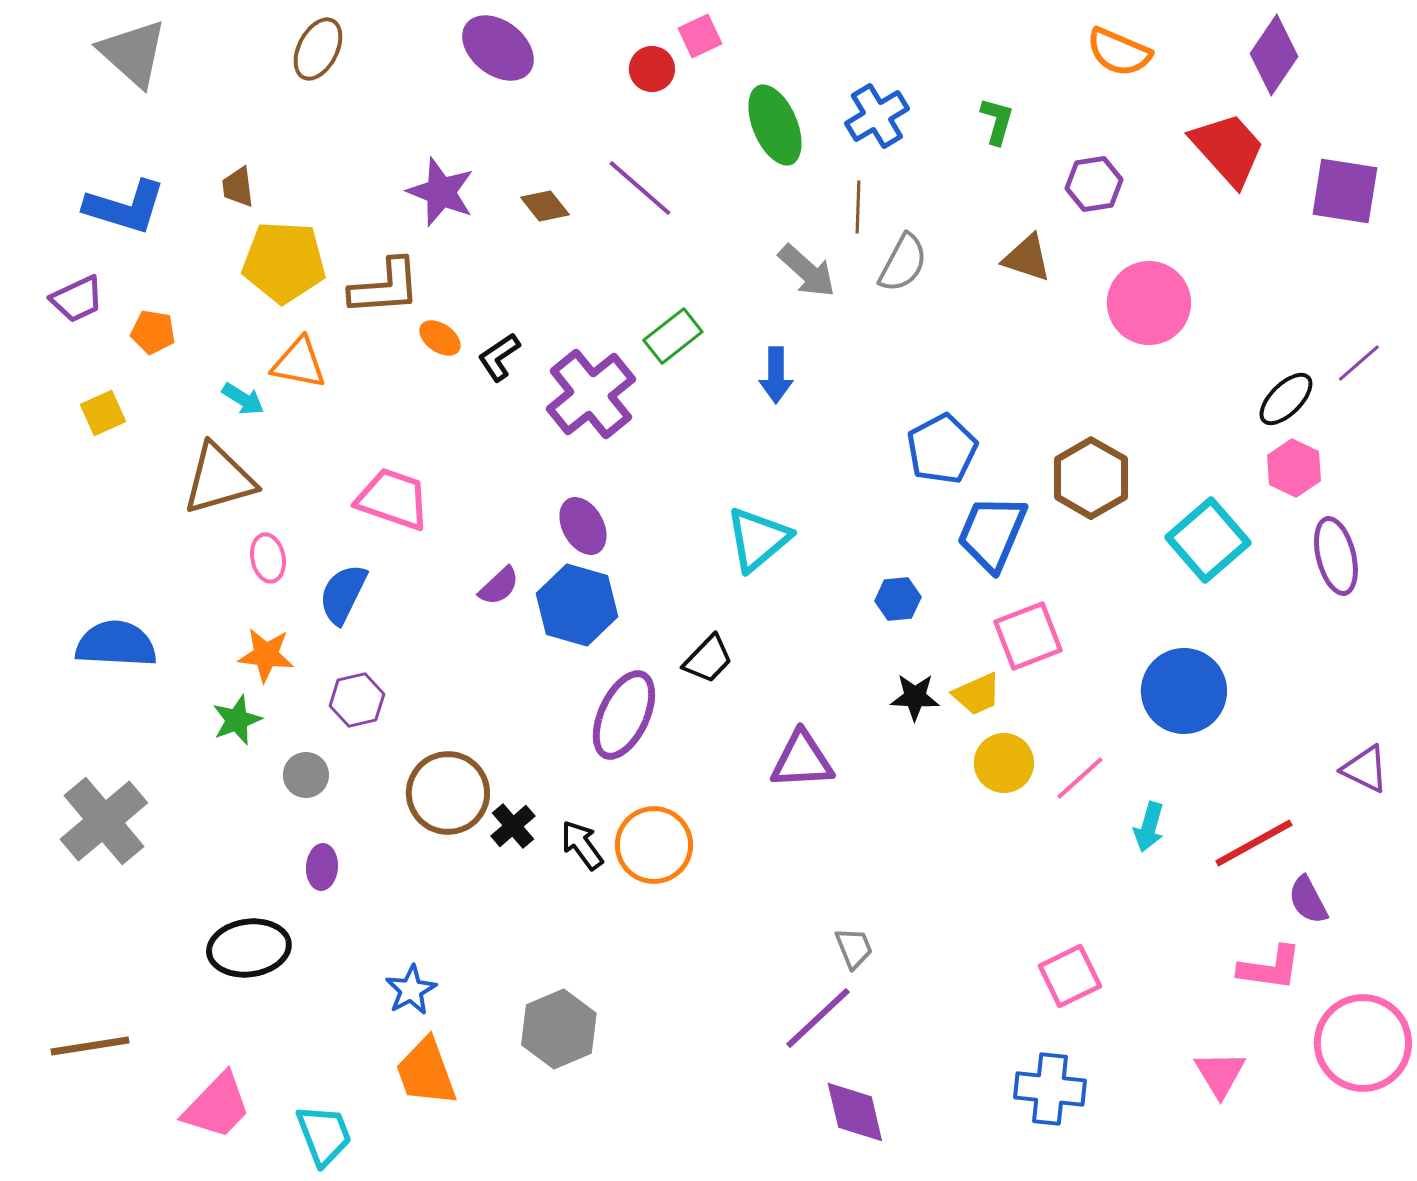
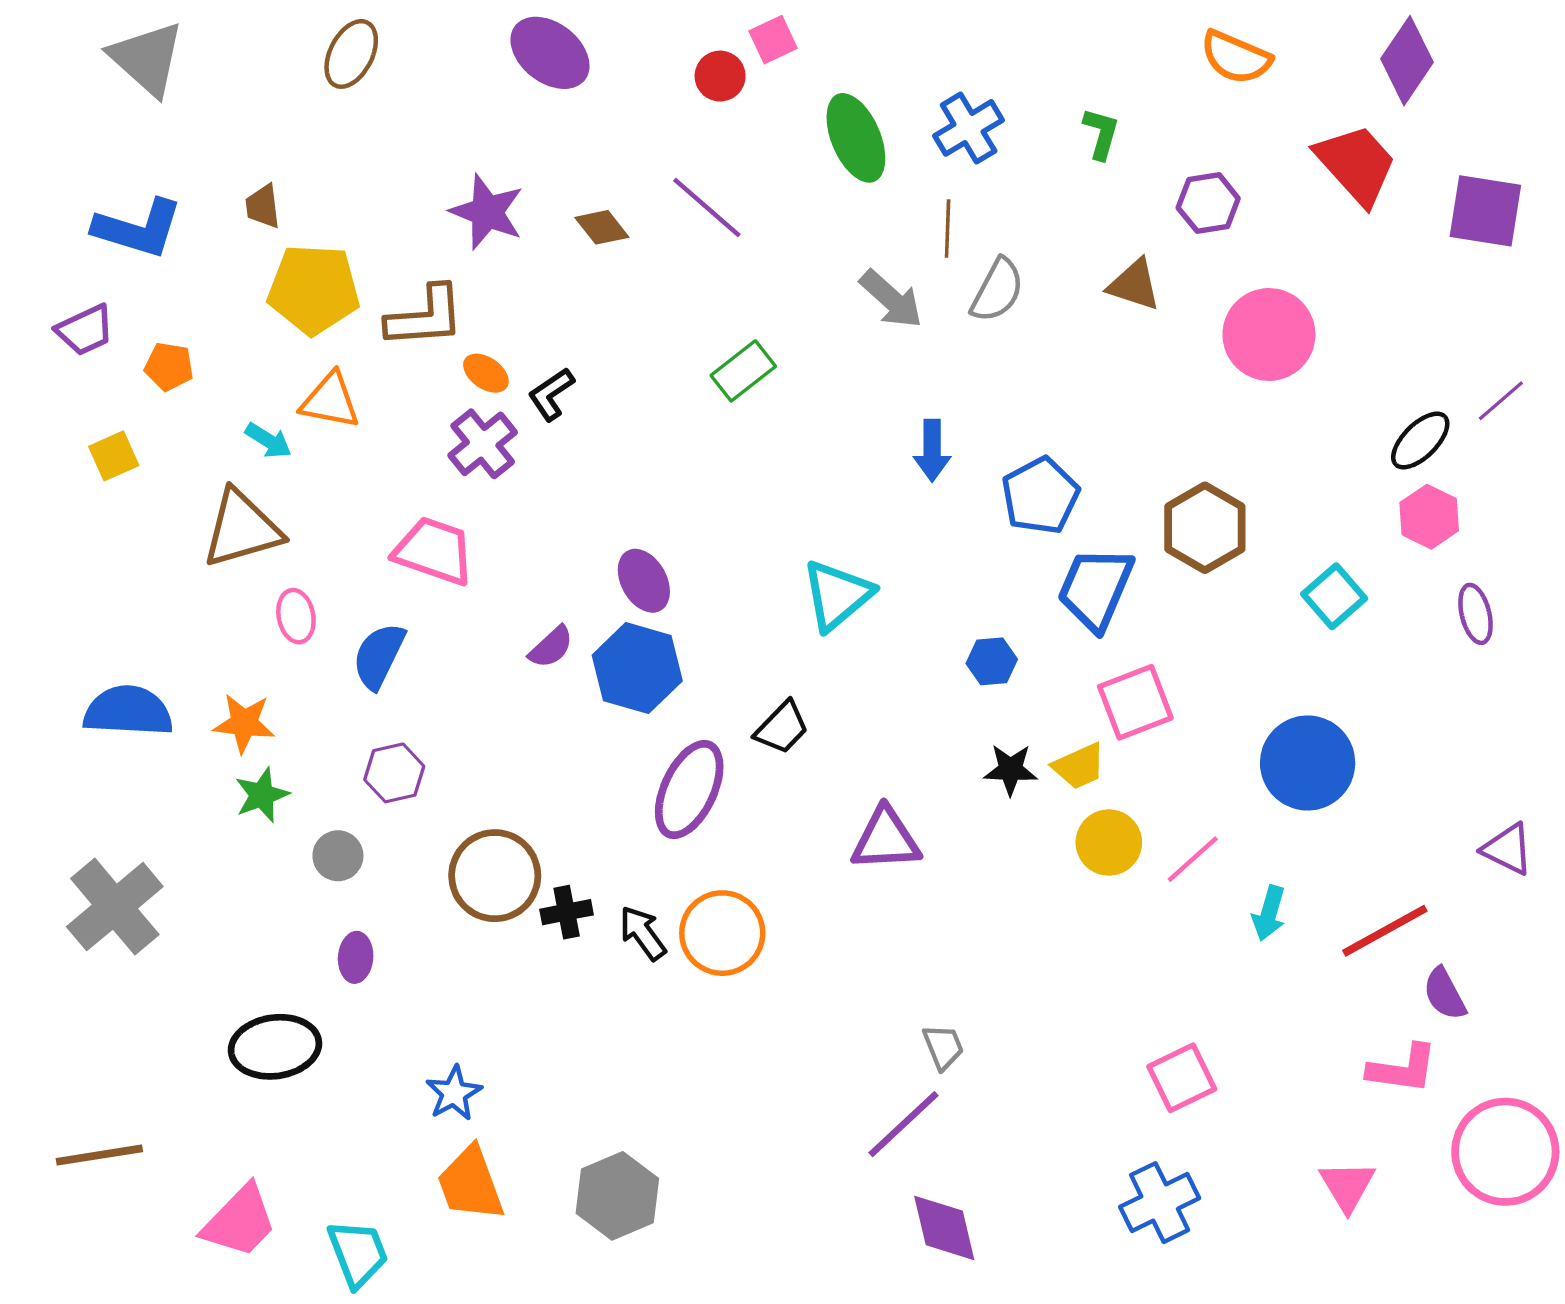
blue arrow: (776, 375) -> (932, 450), moved
purple cross: (591, 394) -> (483, 444), moved, size x0.7
cyan square: (1208, 540) -> (1334, 596), size x0.7
purple ellipse: (1336, 556) -> (1475, 614), size x0.7
orange star: (266, 655) -> (244, 723), moved
black cross: (513, 826) -> (567, 912), turned 30
gray hexagon: (559, 1029) -> (617, 1196), moved
blue cross: (1050, 1089) -> (1160, 1203), turned -32

